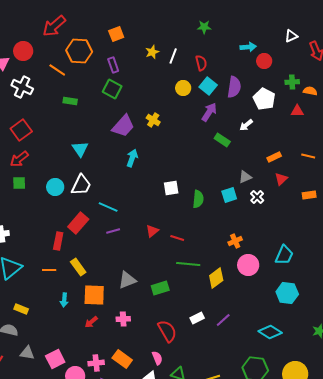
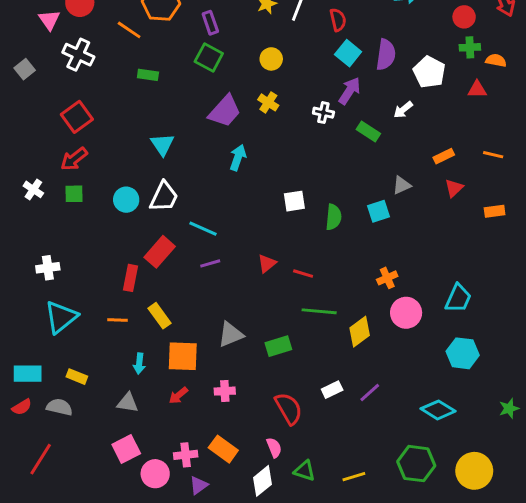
red circle: (264, 61) -> (464, 17), moved
yellow circle: (183, 88) -> (271, 59), moved
white cross: (257, 197) -> (323, 113), moved, turned -32
gray triangle: (27, 353) -> (128, 403), moved

